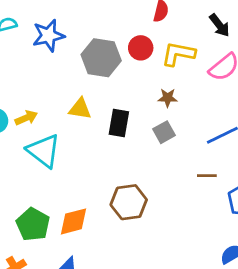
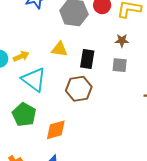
gray square: (164, 132) -> (120, 65), turned 35
brown hexagon: (129, 202) -> (79, 89), moved
green pentagon: (33, 224) -> (24, 115), moved

